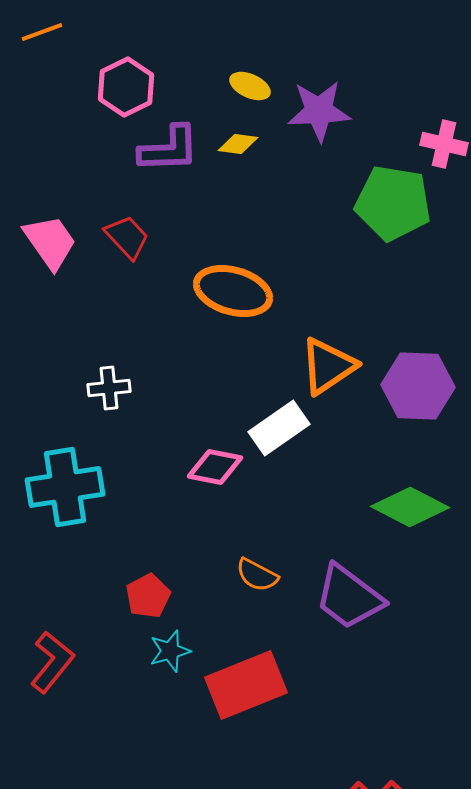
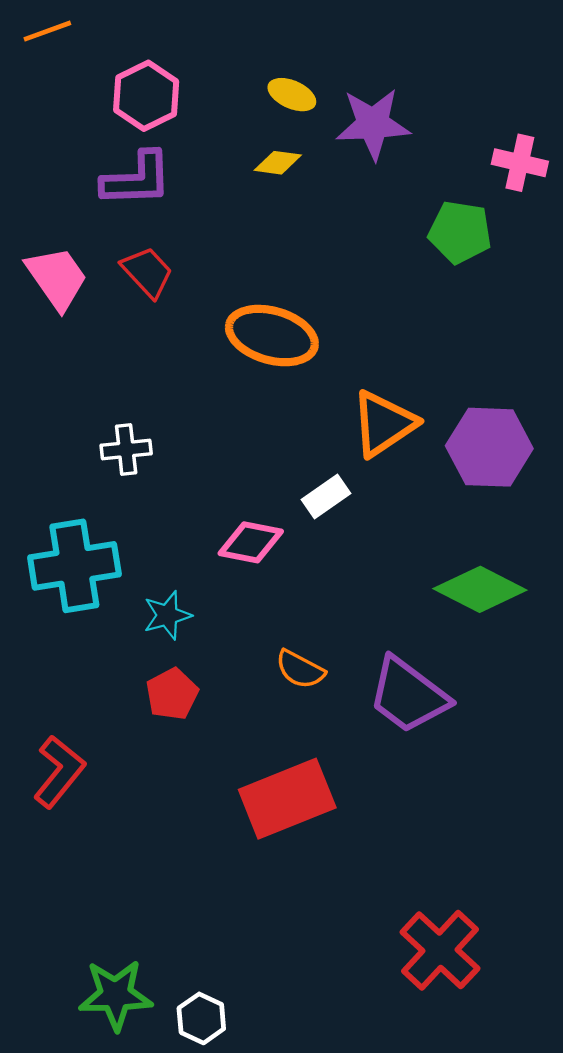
purple L-shape: (169, 149) -> (137, 179), moved
green pentagon: (393, 203) -> (460, 232), size x0.7
white rectangle: (279, 428) -> (326, 497), size x0.7
cyan star: (170, 651) -> (167, 615), moved

